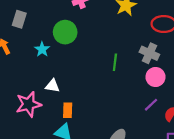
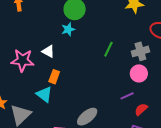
cyan star: (42, 49) -> (68, 29), moved
gray cross: (149, 53) -> (140, 51), turned 30

